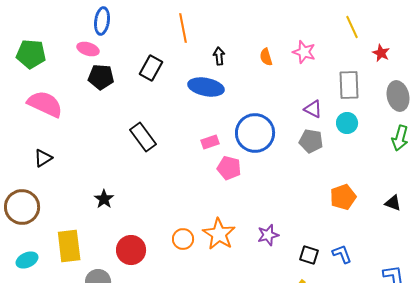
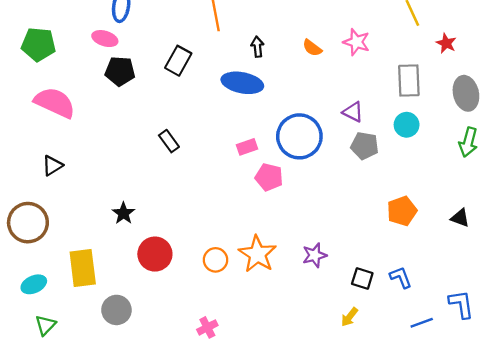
orange semicircle: (266, 57) -> (312, 48), turned -36
purple triangle: (313, 109) -> (353, 112), moved
black rectangle: (143, 137) -> (169, 141), size x0.7
red circle: (131, 250) -> (155, 254), moved

